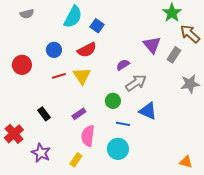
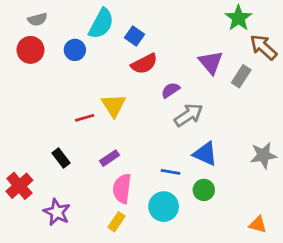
blue circle: (54, 50) -> (75, 50), moved
red semicircle: (87, 50) -> (144, 64), moved
red circle: (22, 65) -> (31, 50), moved
red line: (59, 76) -> (85, 118), moved
gray star: (190, 84) -> (263, 155), moved
green circle: (113, 101) -> (204, 190), moved
yellow rectangle: (76, 160) -> (116, 222), moved

